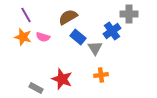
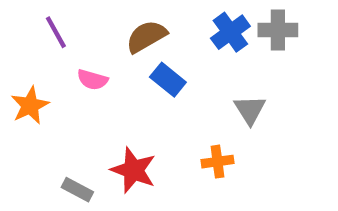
blue cross: (112, 31) -> (230, 32), moved
orange star: (23, 37) -> (30, 106), moved, turned 30
gray triangle: (95, 48) -> (250, 110), moved

